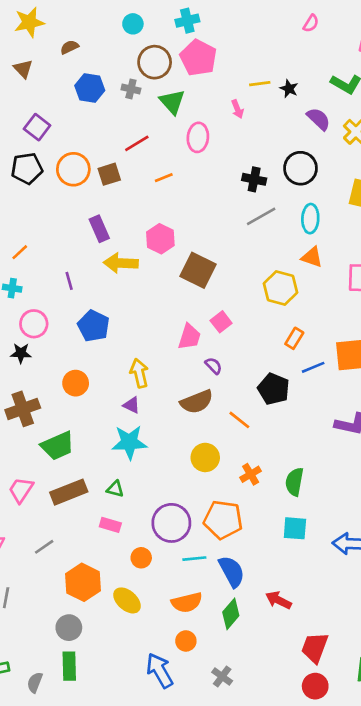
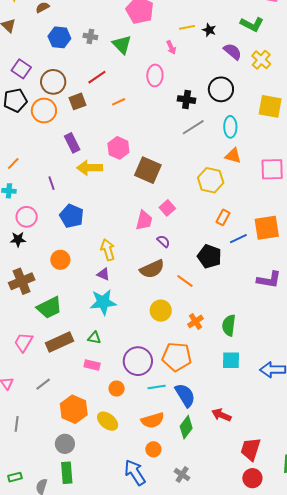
brown circle: (155, 62) -> (53, 82), moved
pink ellipse: (198, 137) -> (155, 75), moved
orange circle: (73, 169) -> (44, 111), moved

